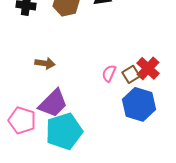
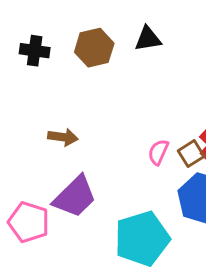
cyan pentagon: (64, 131) -> (142, 239), moved

